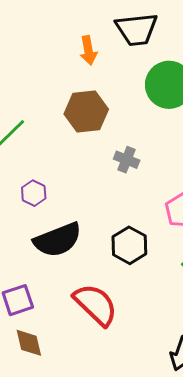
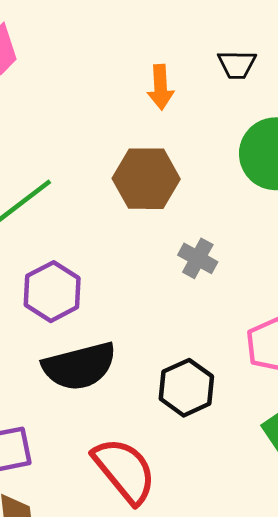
black trapezoid: (137, 29) -> (237, 64), size x0.6
purple hexagon: (34, 193) -> (52, 292), size x1.5

